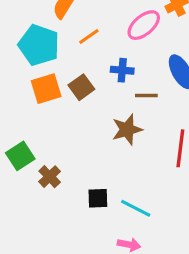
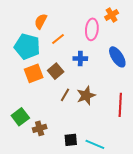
pink ellipse: (144, 25) -> (92, 29), turned -40
brown line: (146, 95) -> (65, 95), moved, turned -56
brown cross: (50, 177) -> (40, 128), turned 32

